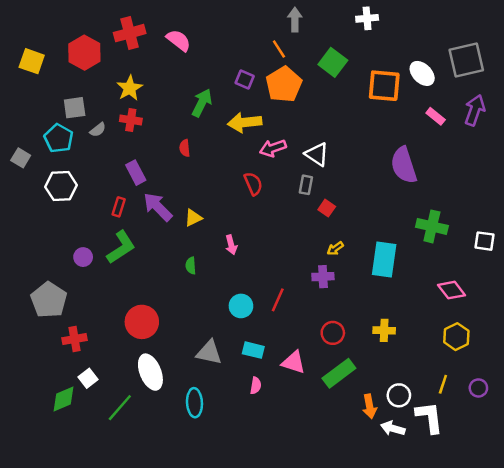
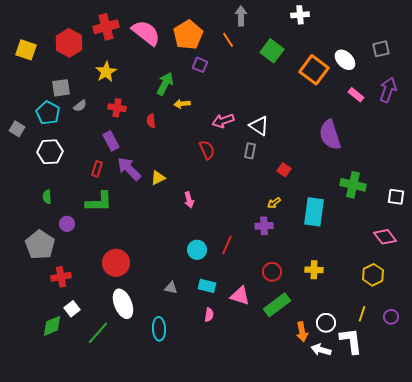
pink semicircle: (179, 40) -> (146, 33), size x1.4
gray square: (466, 60) -> (381, 49), size x0.6
orange pentagon: (284, 84) -> (188, 35), moved
orange square: (384, 86) -> (314, 70), turned 32
red cross: (131, 120) -> (117, 108), moved
yellow arrow: (245, 122) -> (182, 104), moved, size x0.6
red square: (327, 208) -> (284, 170), moved
green L-shape: (121, 247) -> (99, 202), turned 32
purple circle: (83, 257) -> (67, 224), moved
green semicircle: (191, 266) -> (47, 197), moved
pink diamond: (451, 290) -> (385, 237), moved
gray triangle: (209, 352) -> (171, 288), size x0.6

